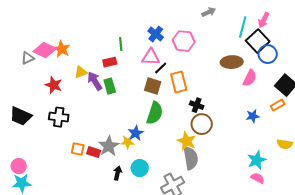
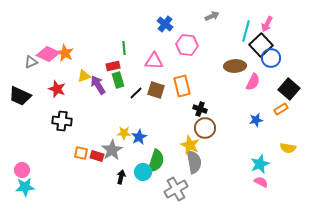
blue cross: (156, 34) -> (165, 24), moved
black line: (161, 68) -> (136, 93), moved
green rectangle: (110, 86) -> (118, 80), moved
green semicircle: (155, 113) -> (156, 161), moved
black trapezoid: (21, 116) -> (20, 96), moved
yellow star: (128, 142) -> (124, 133), moved

